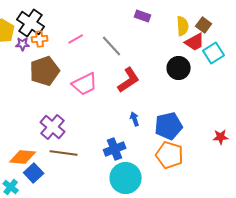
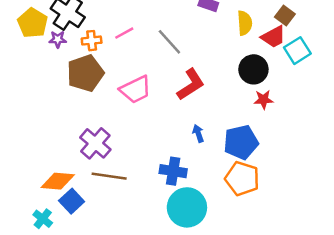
yellow semicircle: (183, 26) -> (245, 23), moved
orange cross: (40, 39) -> (92, 41), moved
red star: (221, 137) -> (264, 100), moved
blue cross: (115, 149) -> (173, 171), turned 30

